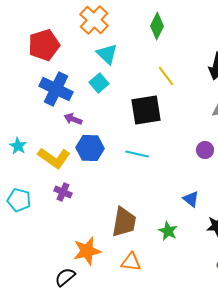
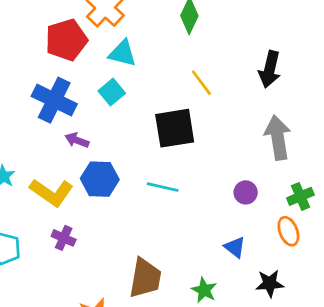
red pentagon: (44, 45) -> (66, 40), moved
cyan triangle: (107, 54) -> (122, 53), turned -30
purple circle: (205, 150) -> (246, 192), moved

